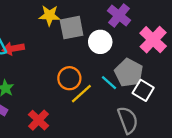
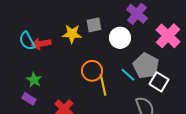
yellow star: (50, 15) -> (72, 34), moved
gray square: (72, 28) -> (94, 25), size x0.7
yellow line: (81, 94) -> (103, 85), turned -60

